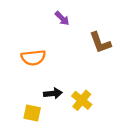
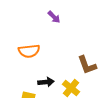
brown L-shape: (100, 43) -> (87, 65), moved

